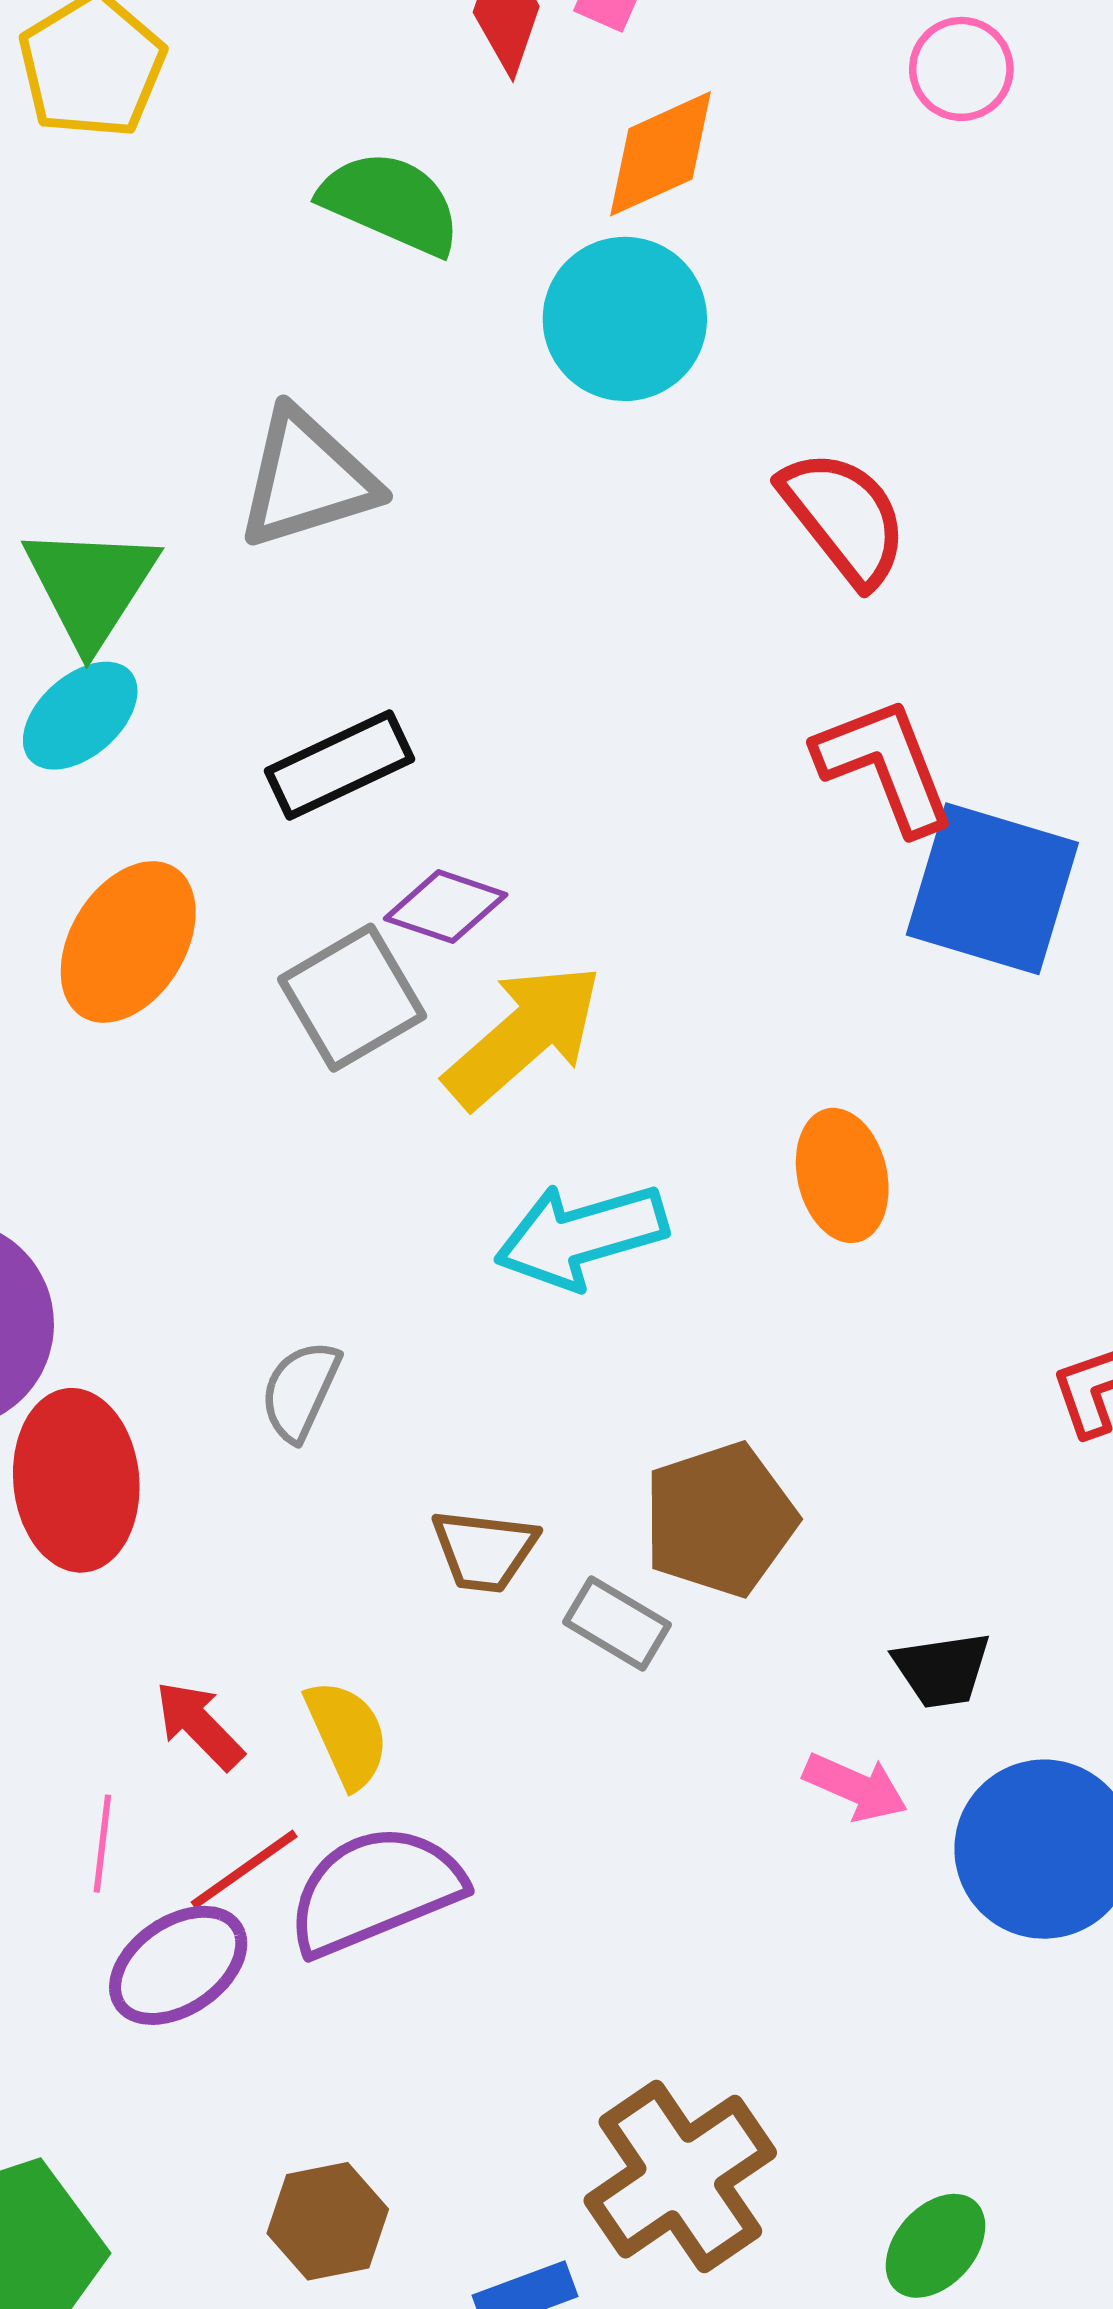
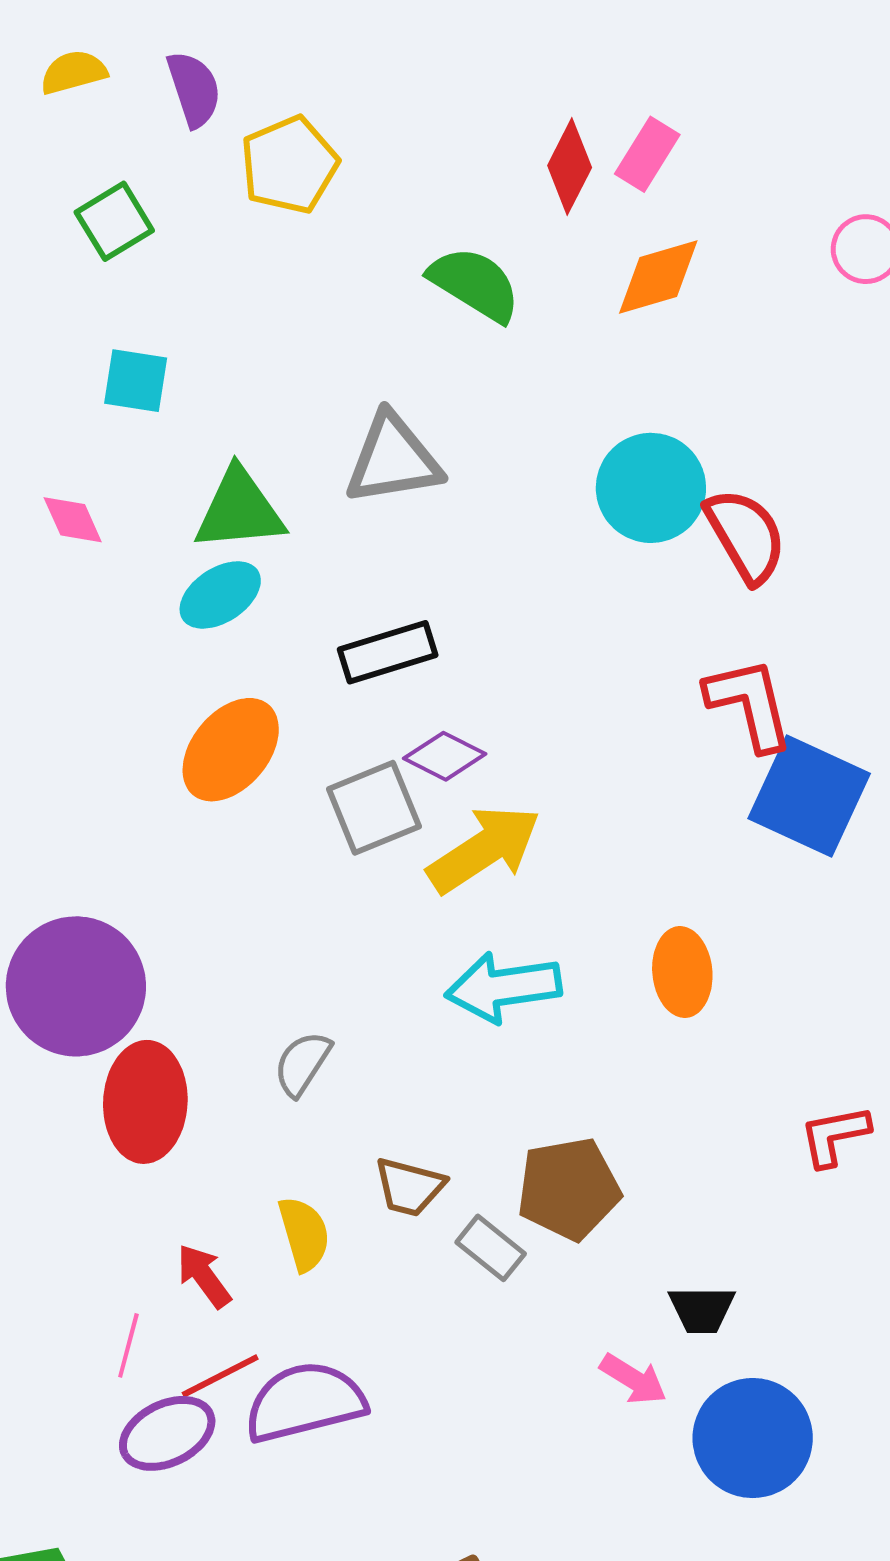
cyan circle: (625, 319) -> (651, 488), moved
green triangle: (91, 586) -> (239, 510), turned 44
yellow semicircle: (347, 1734) -> (304, 1234), moved

